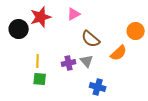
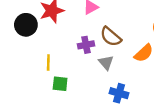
purple cross: (69, 63) -> (86, 45), moved
green square: (40, 79) -> (60, 84), moved

